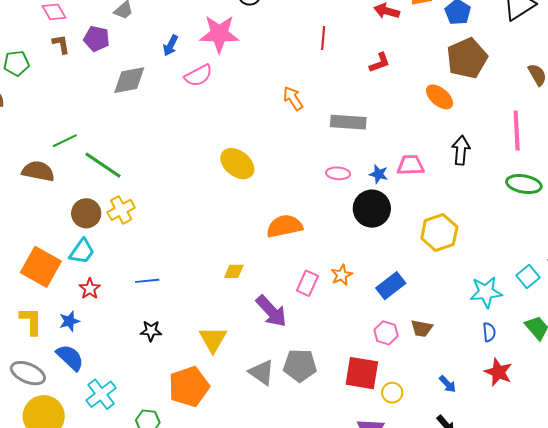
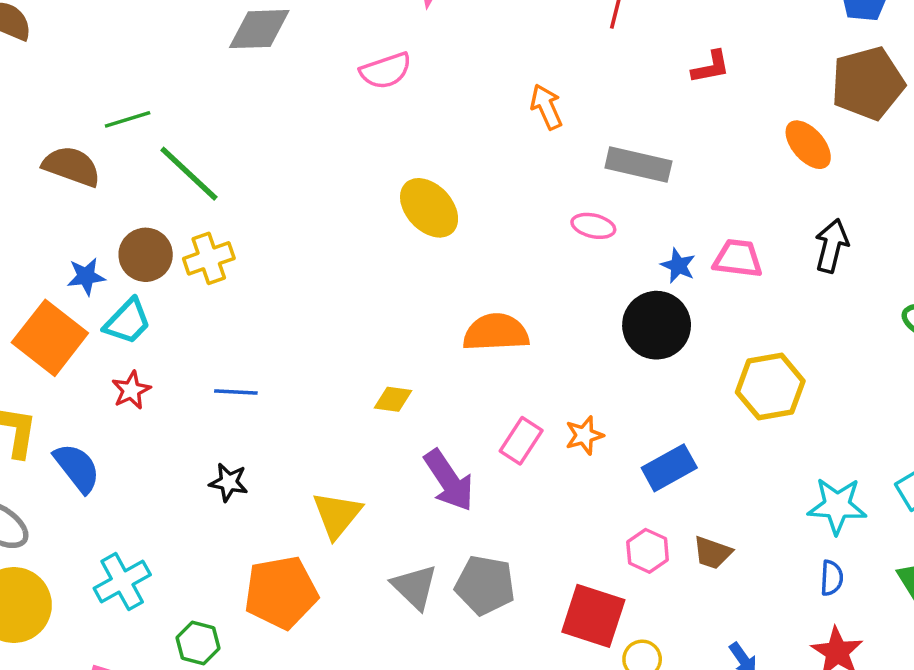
pink semicircle: (198, 76) -> (386, 71), moved
pink ellipse: (338, 173) -> (593, 226), moved
blue star: (69, 321) -> (86, 276), moved
blue semicircle: (70, 357) -> (77, 468), moved

